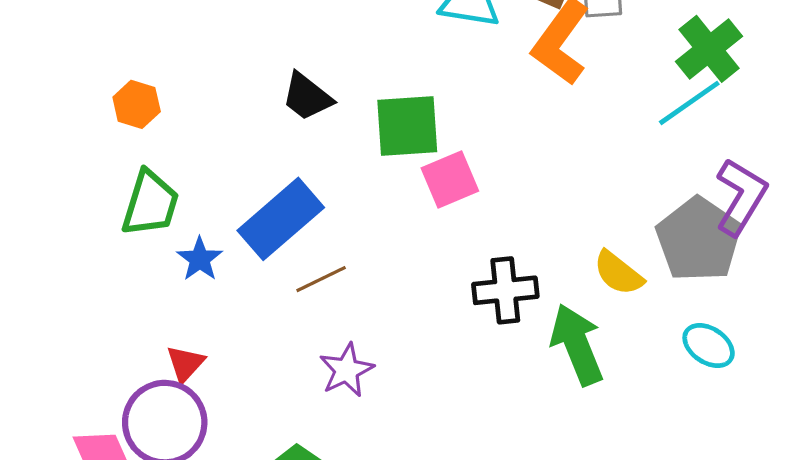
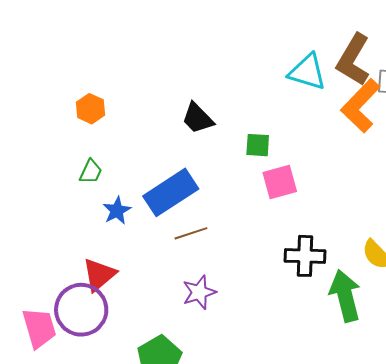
green square: (407, 126) -> (258, 145), size x0.6
green trapezoid: (150, 203) -> (91, 172), size x0.6
red triangle: (185, 364) -> (99, 275), size x1.4

